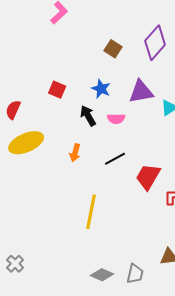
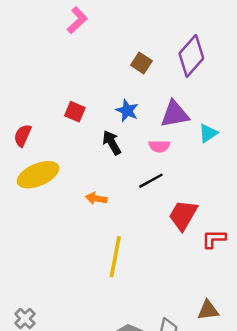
pink semicircle: (116, 119) -> (159, 146), moved
orange arrow: (75, 153) -> (96, 198), moved, turned 84
black line: (115, 159) -> (151, 181), moved

